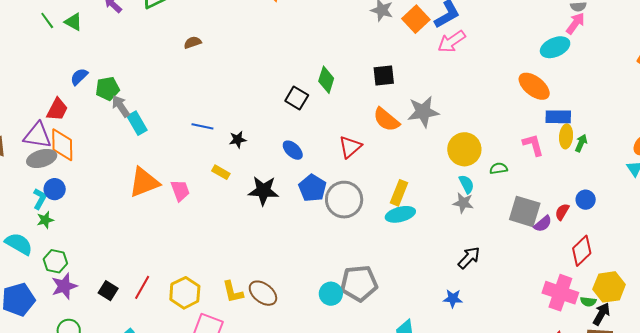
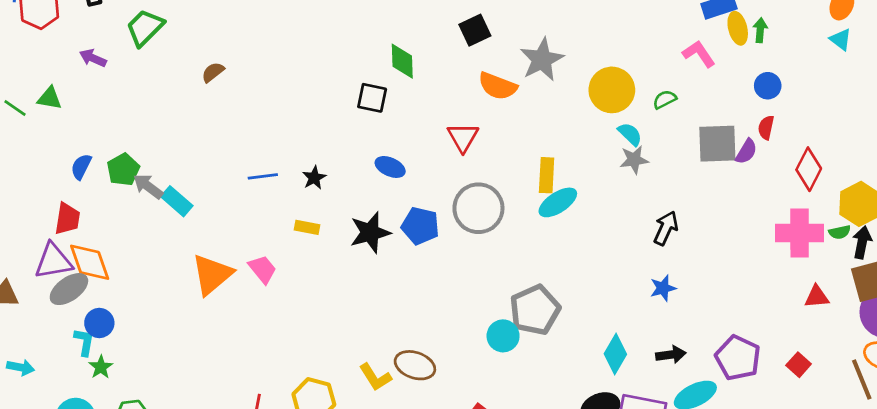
blue pentagon: (313, 188) -> (420, 226), moved
blue circle: (586, 200) -> (768, 86), moved

